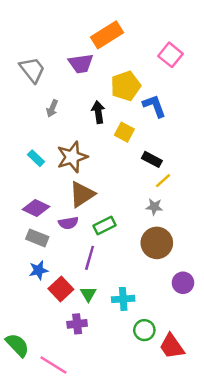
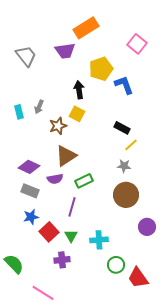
gray arrow: (52, 108) -> (39, 107), moved
yellow square: (124, 132) -> (77, 114), moved
brown star: (72, 157) -> (58, 126), size x0.7
cyan rectangle: (36, 158) -> (19, 112), moved, turned 32
green semicircle: (17, 345) -> (14, 264), moved

